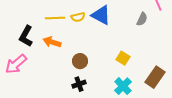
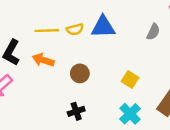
blue triangle: (101, 15) -> (103, 27), turned -30
brown circle: (80, 61) -> (80, 73), moved

